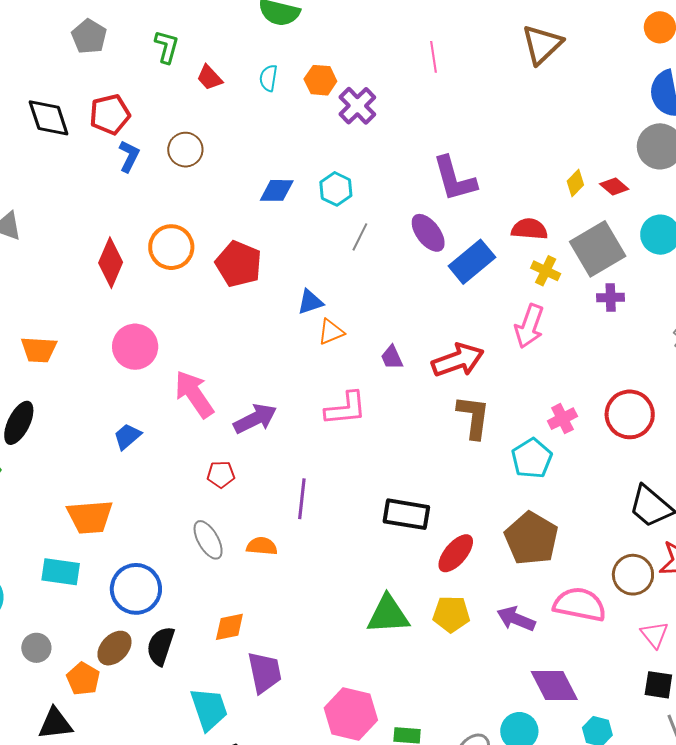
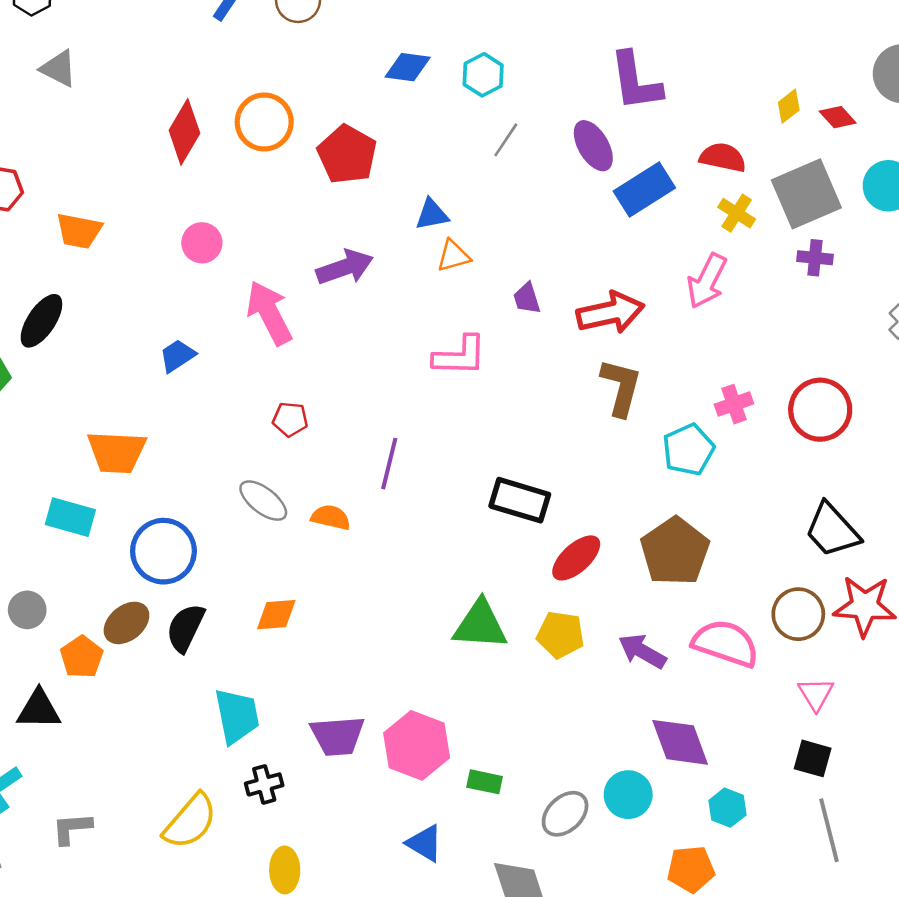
pink circle: (135, 347) -> (202, 243), size x0.7
purple arrow: (255, 419) -> (345, 267), moved
gray ellipse: (208, 540) -> (263, 501), turned -30
purple trapezoid: (265, 672) -> (338, 736), moved, turned 90

